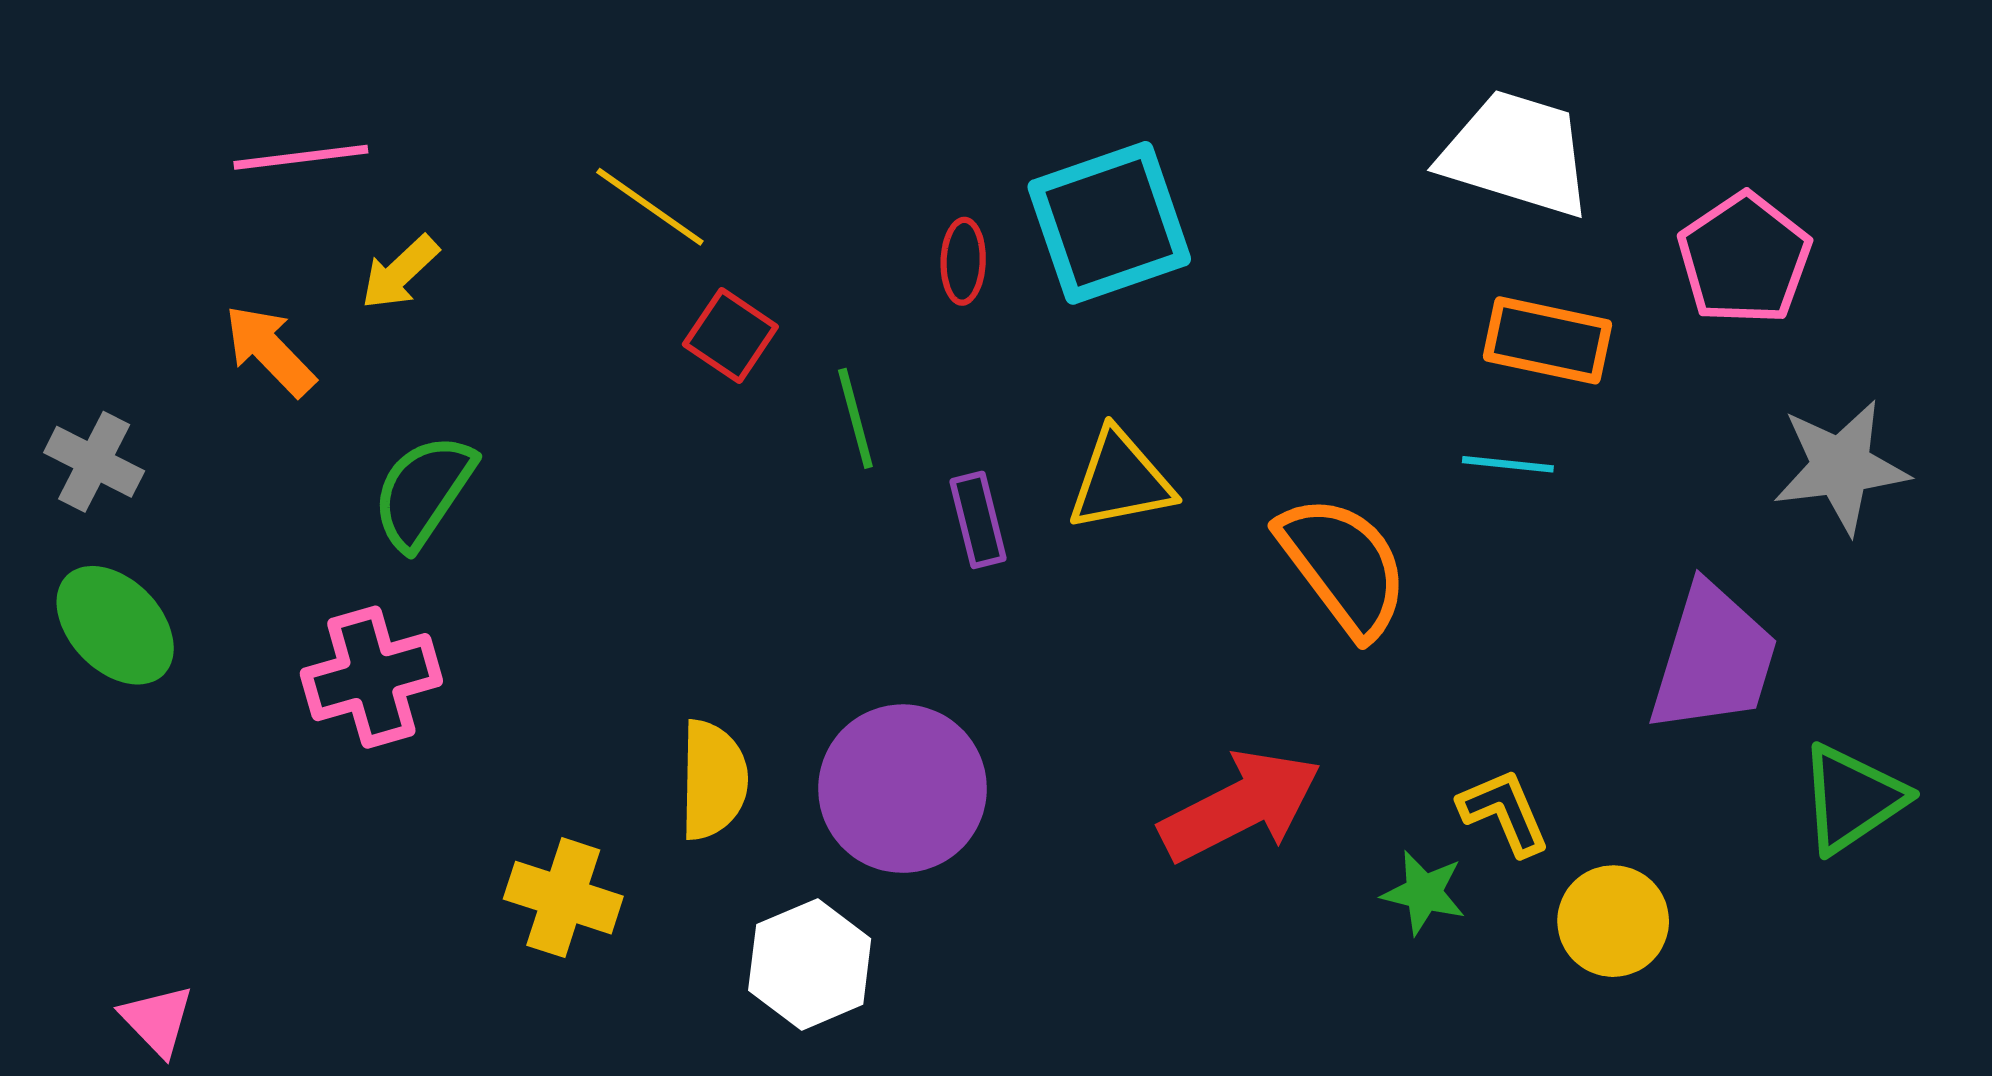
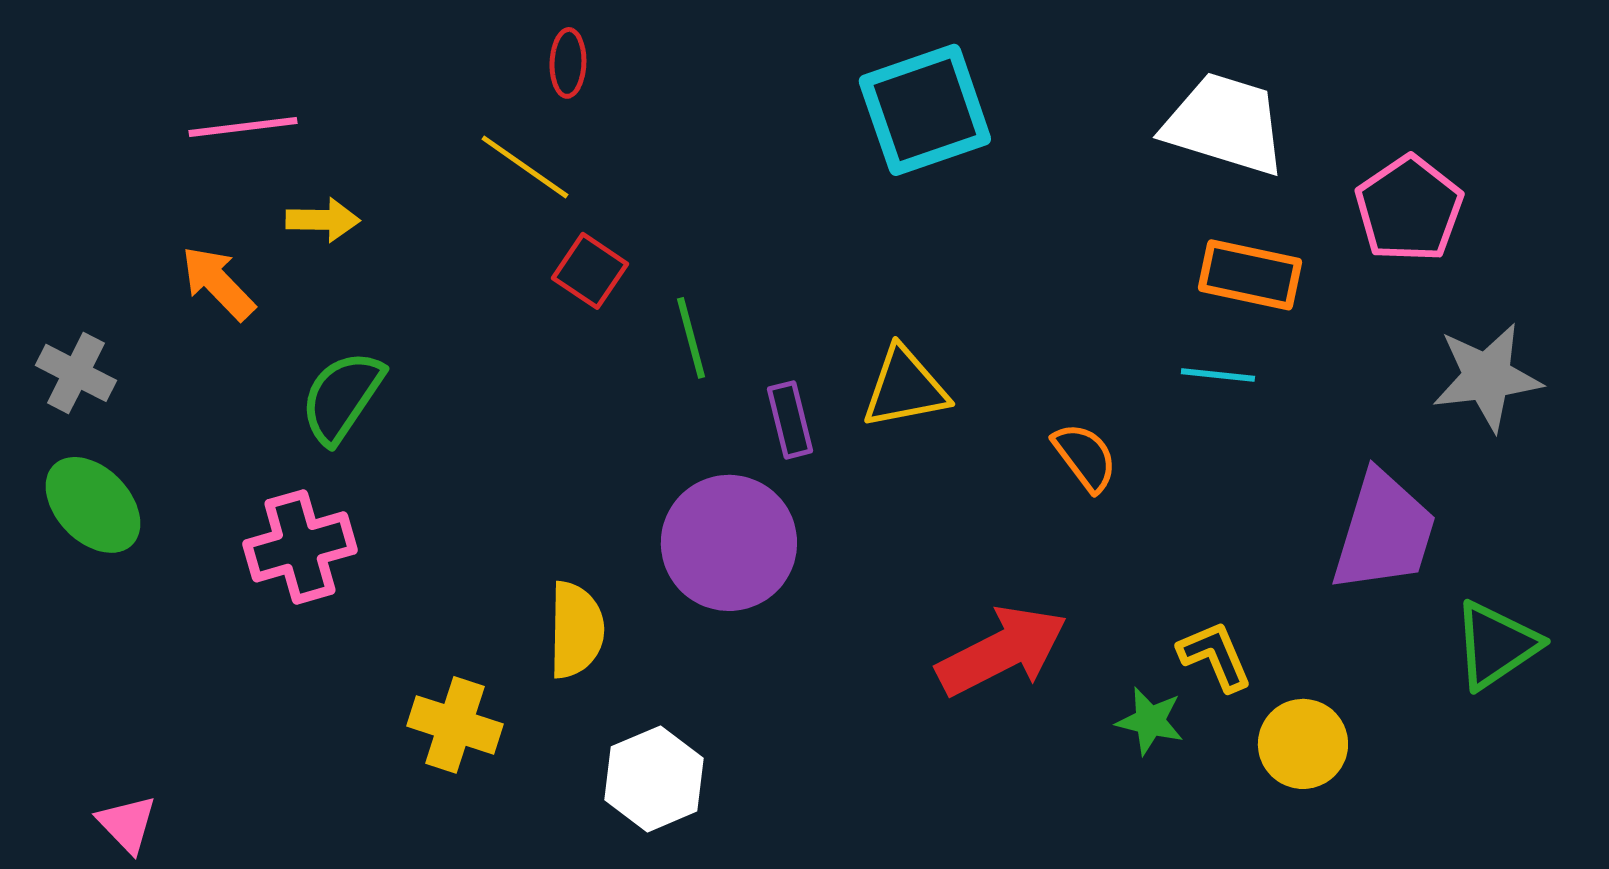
cyan square: (1109, 223) -> (925, 110), moved
red ellipse: (963, 261) -> (568, 63), moved
yellow arrow: (400, 272) -> (323, 220), turned -136
orange semicircle: (1343, 566) -> (1085, 457), size x0.6
purple circle: (903, 789) -> (729, 543), moved

